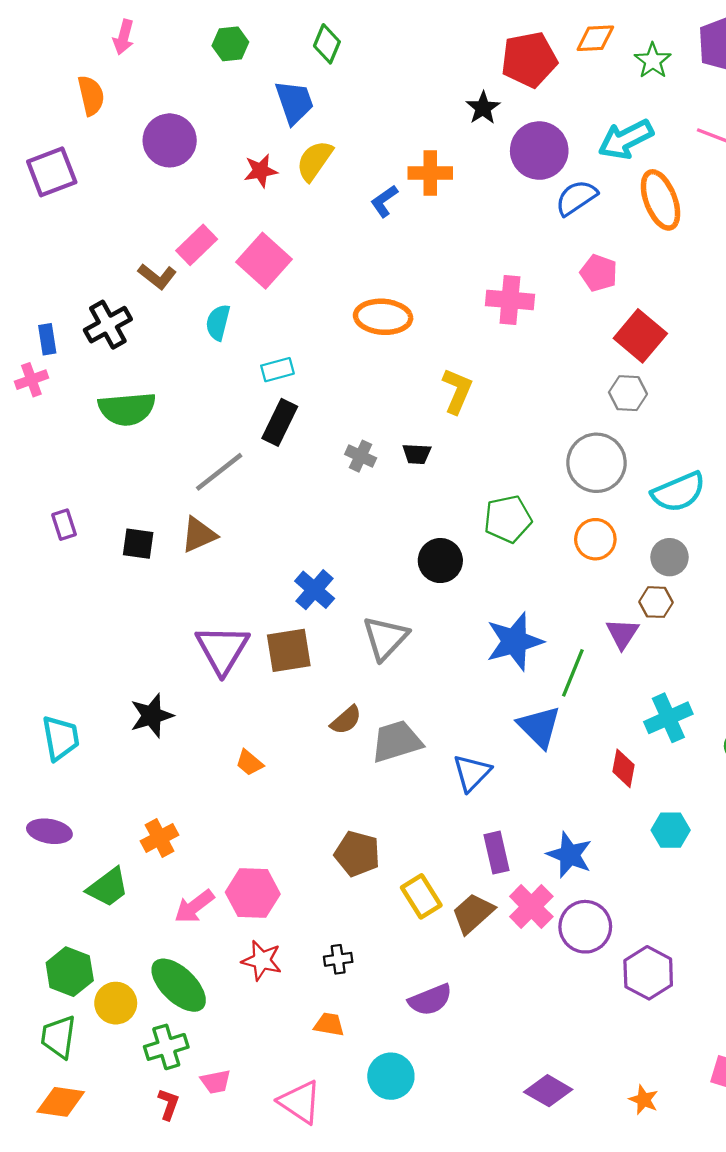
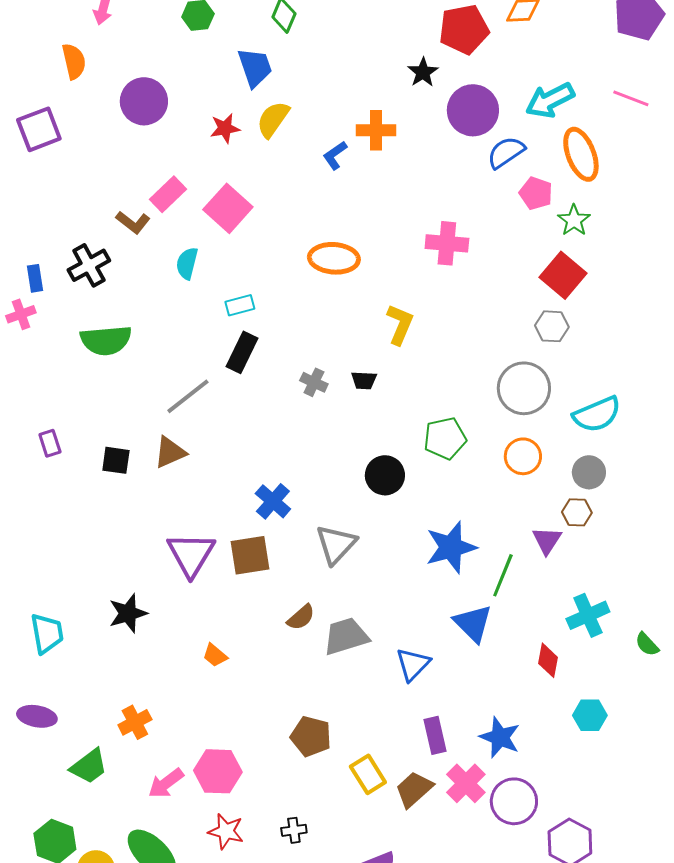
green star: (653, 61) -> (574, 220), moved
pink pentagon: (599, 273) -> (536, 193), moved

